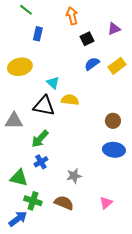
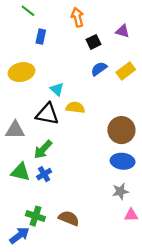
purple triangle: (114, 29) -> (123, 31), turned 40
brown circle: (113, 121) -> (121, 130), size x1.6
gray star: (74, 176) -> (120, 191), moved
green triangle: (19, 178) -> (20, 172), moved
pink triangle: (106, 203) -> (131, 215), moved, turned 40

